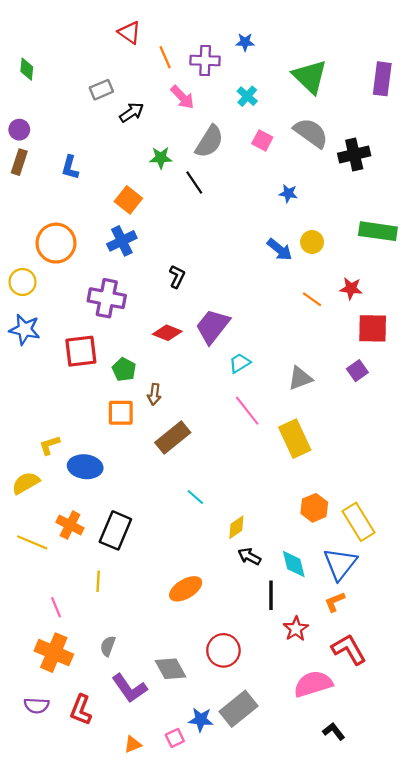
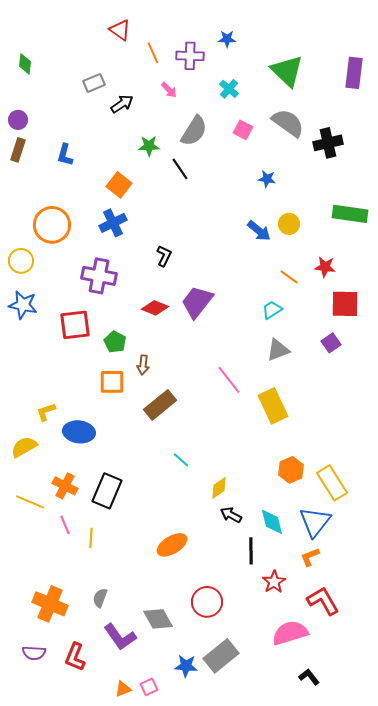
pink arrow: (182, 97) -> (169, 90), size x0.7
cyan trapezoid: (240, 363) -> (272, 310), moved
pink line: (56, 607) -> (65, 525), moved
pink square: (175, 738) -> (149, 687), moved

